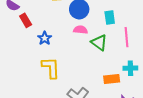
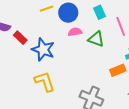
blue star: (45, 38) -> (43, 49), size x1.6
yellow L-shape: (51, 68) -> (45, 82), moved

